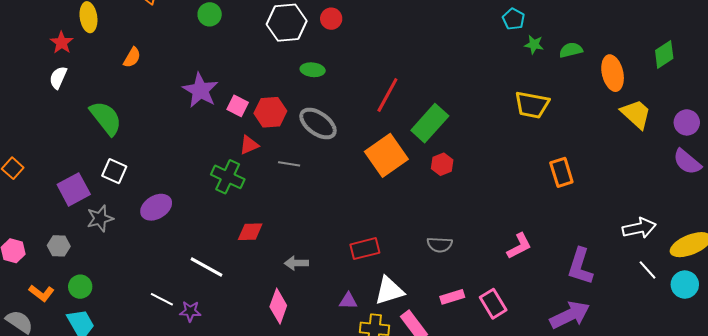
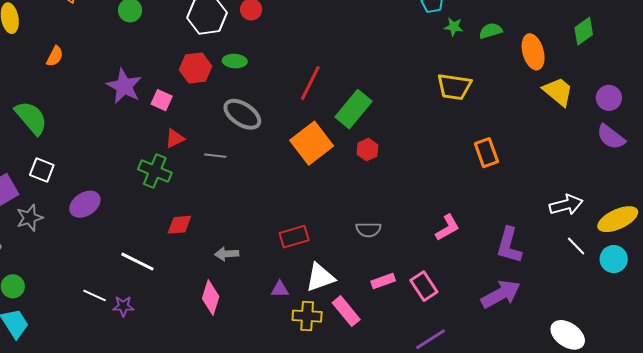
red hexagon: (270, 112) -> (196, 68), moved

